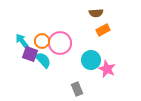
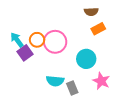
purple square: (30, 54) -> (25, 53), turned 35
cyan semicircle: (43, 60) -> (55, 81), moved, turned 138
pink star: (107, 69) -> (101, 81), moved

